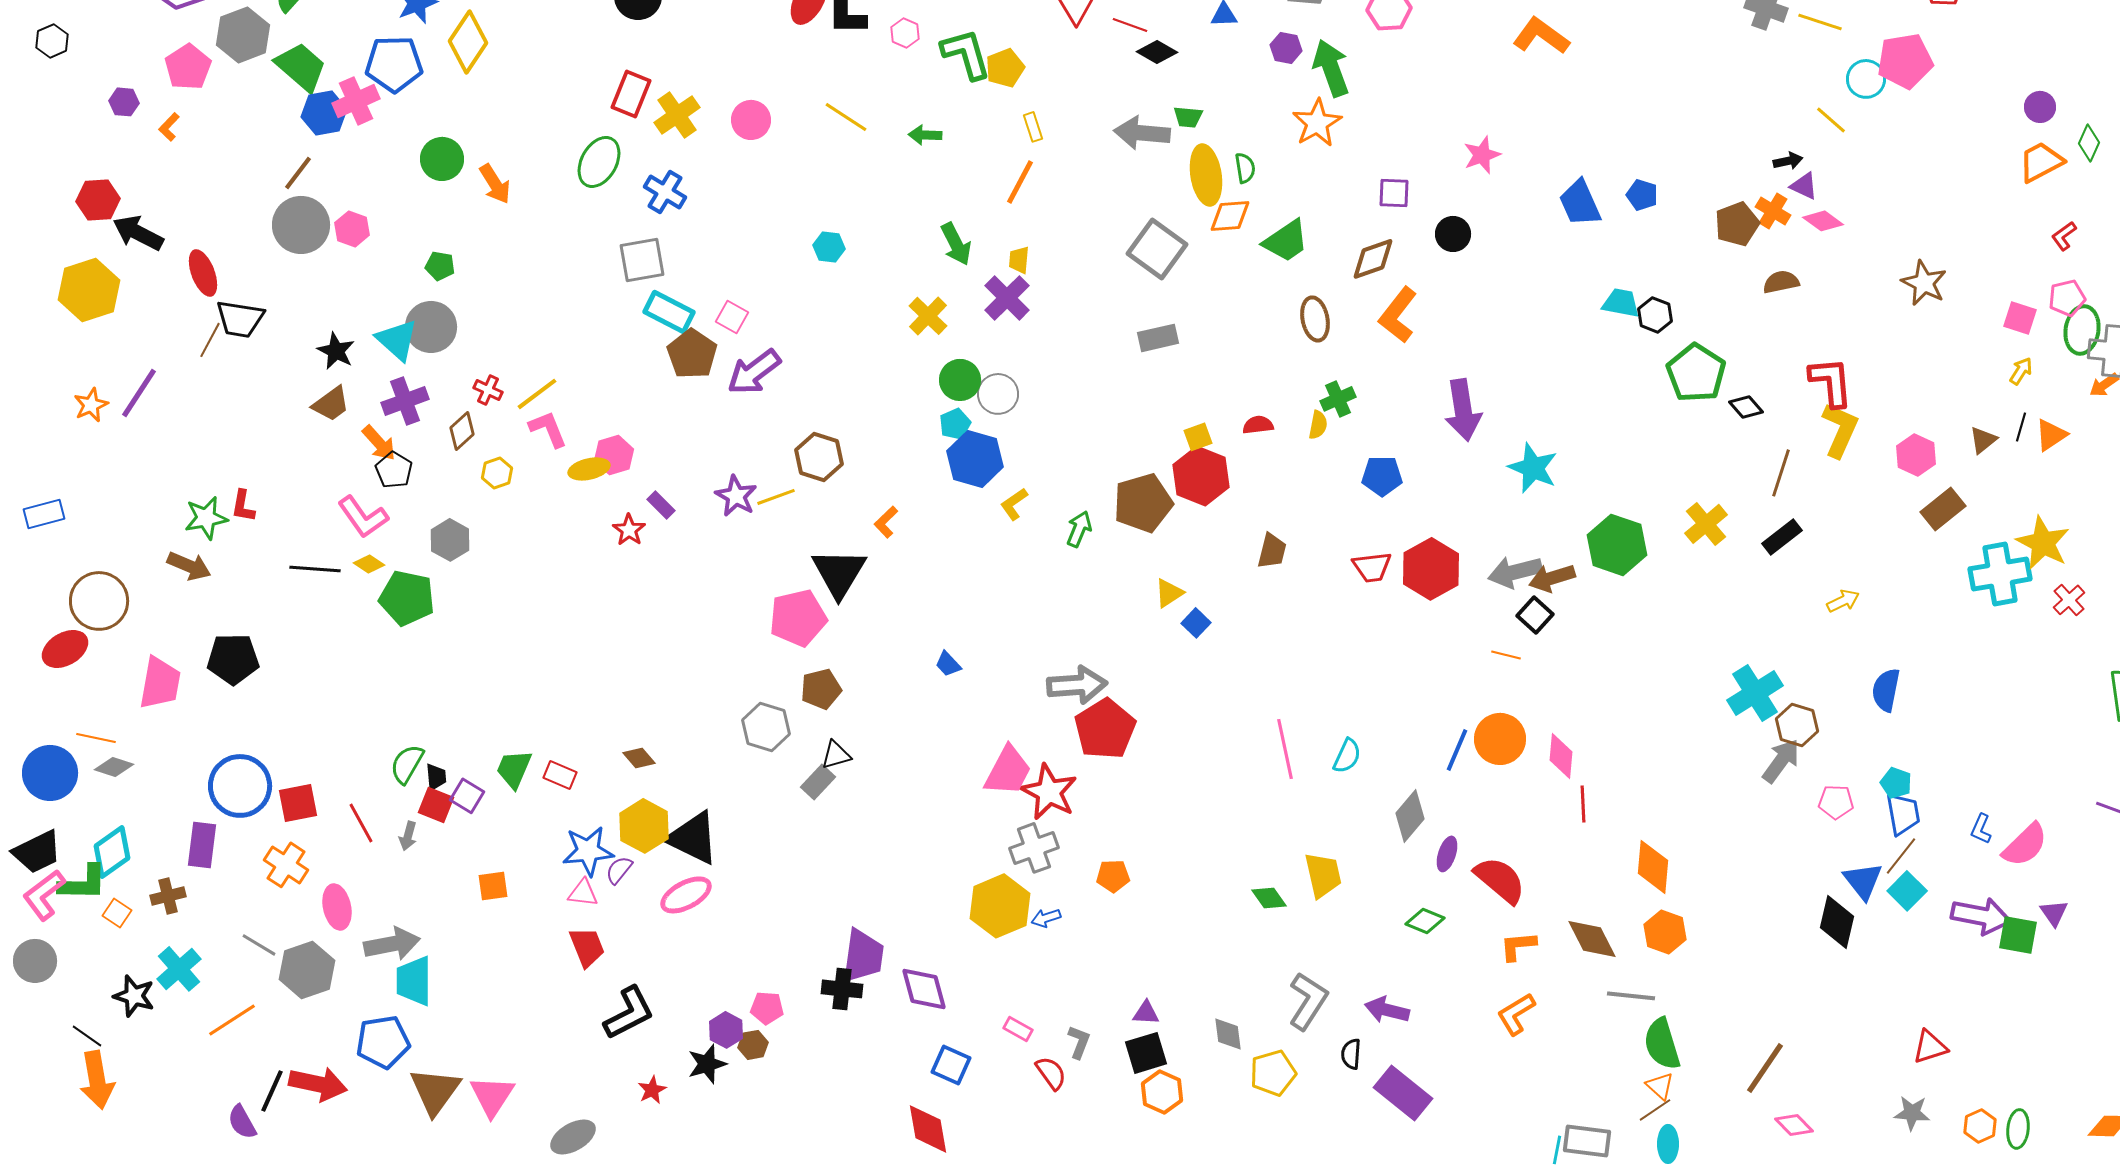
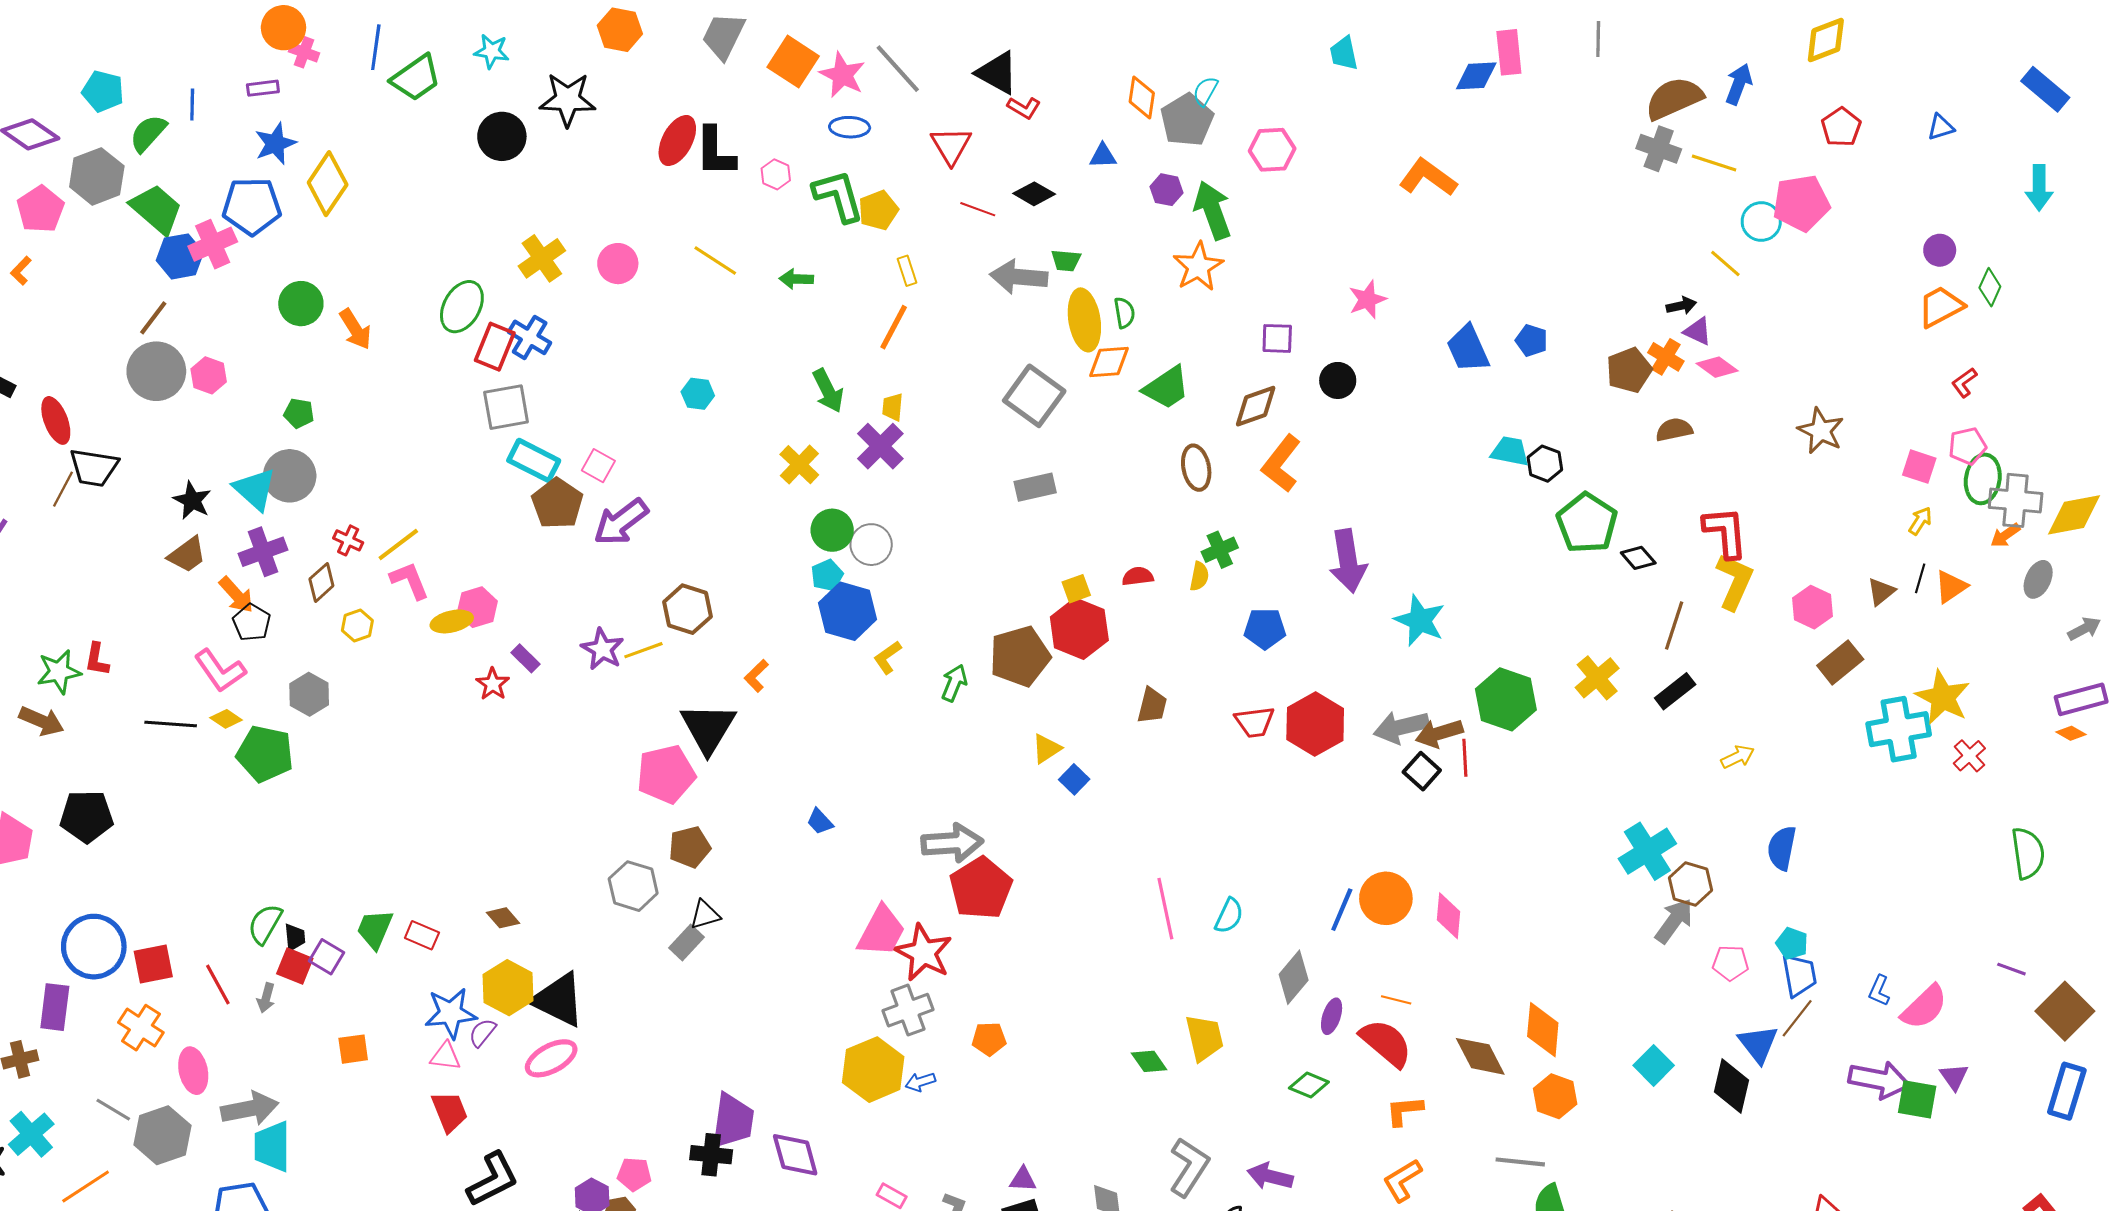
red line: (1130, 25) -> (978, 209), moved
red rectangle: (631, 94) -> (495, 347), moved
orange line: (1506, 655) -> (1396, 1000), moved
red line: (1583, 804) -> (1465, 758), moved
cyan square: (1907, 891) -> (1654, 1065), moved
brown diamond: (1592, 939) -> (1480, 1056), moved

